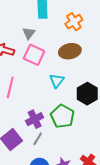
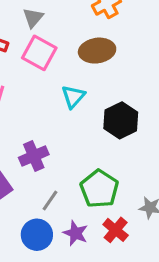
green pentagon: (62, 116) -> (99, 189), moved
gray line: (38, 139) -> (50, 200), moved

